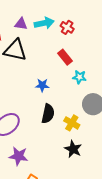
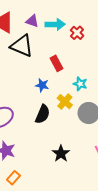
red rectangle: (65, 57) -> (56, 63), moved
yellow cross: (72, 123) -> (65, 102), moved

